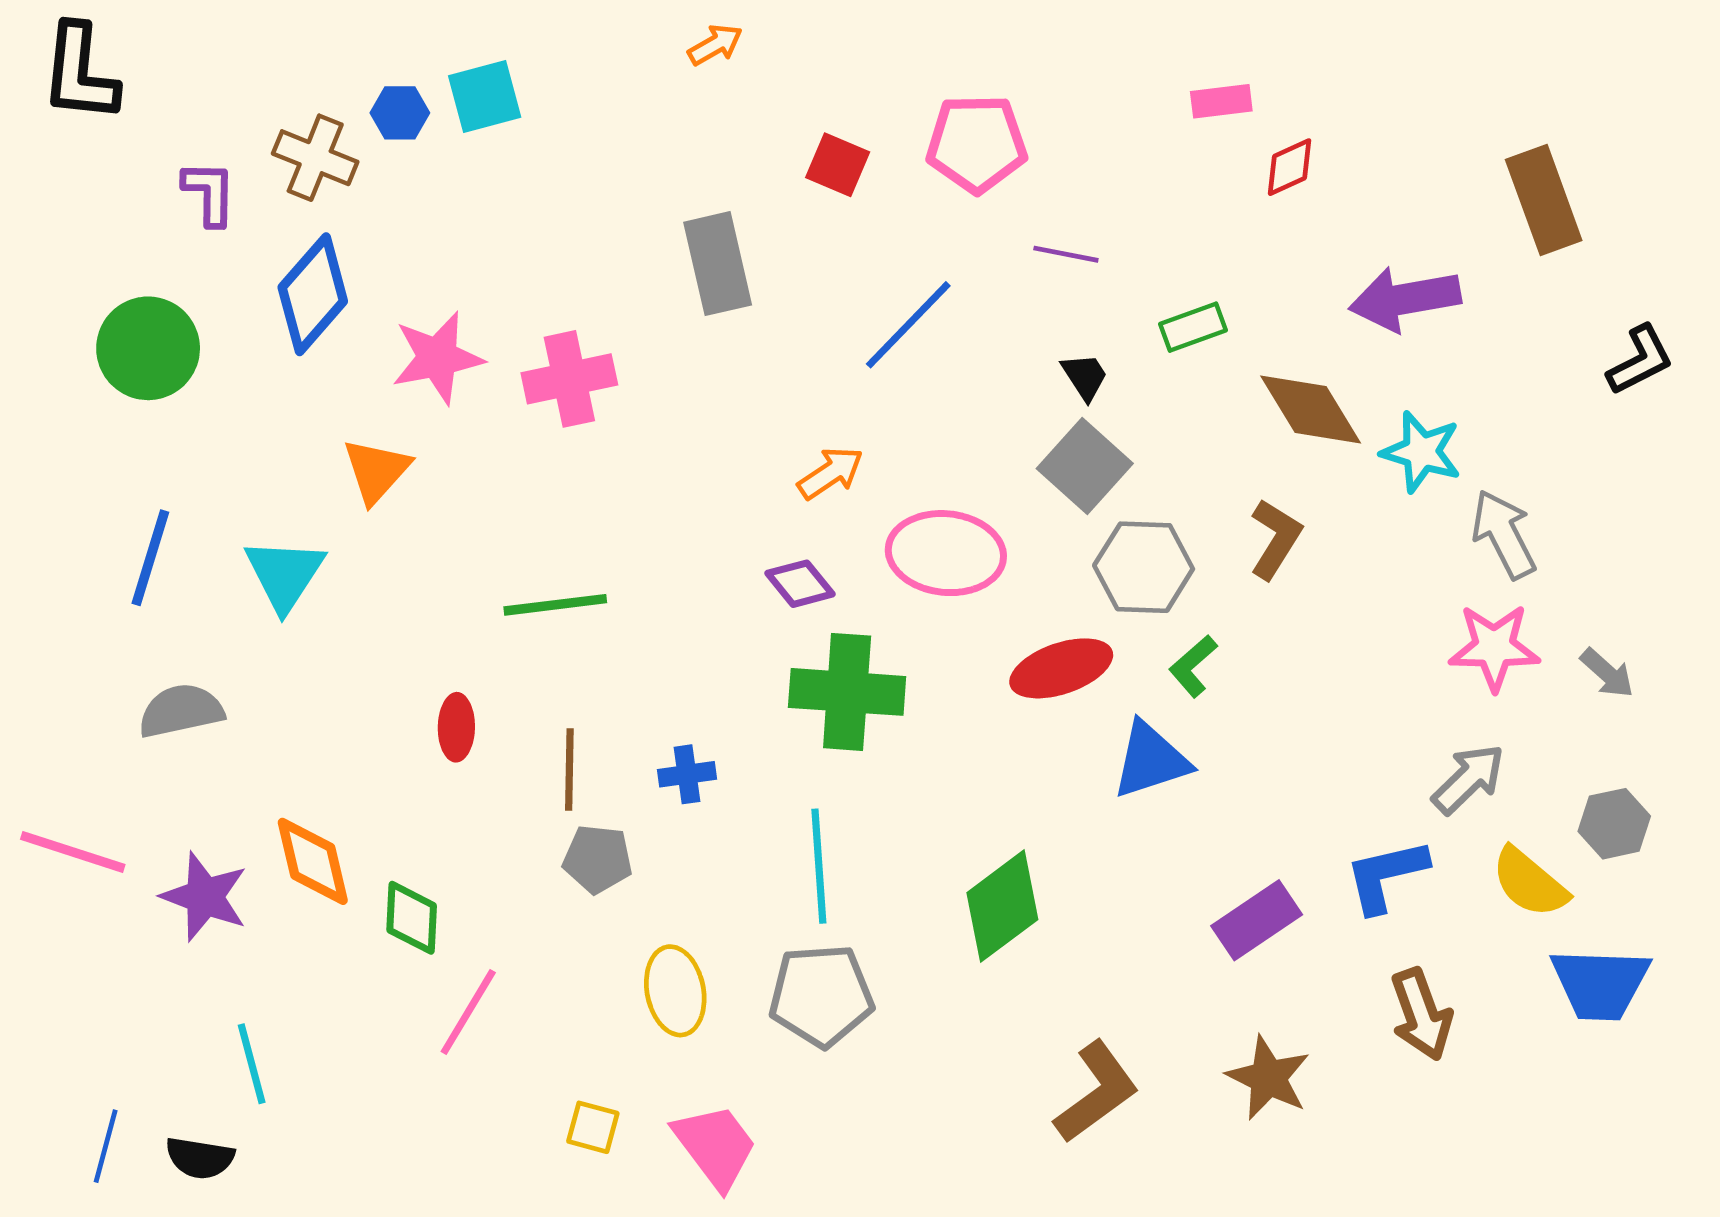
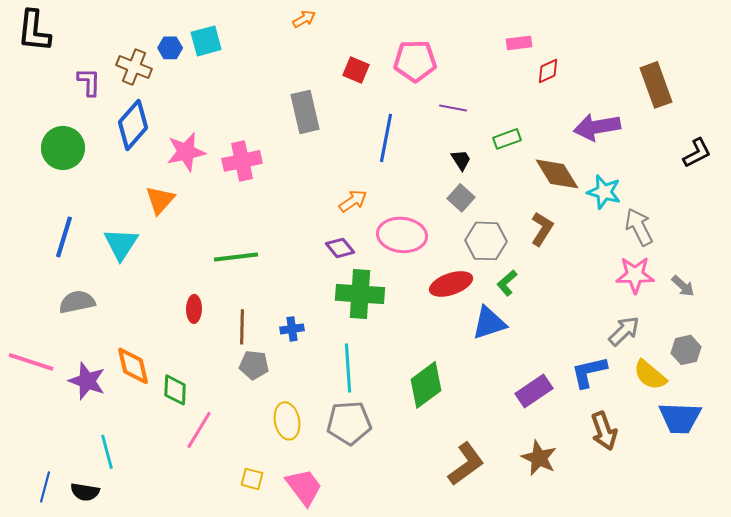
blue line: (908, 325) -> (386, 138), turned -33
gray square: (1085, 466) -> (461, 198), size x0.7

